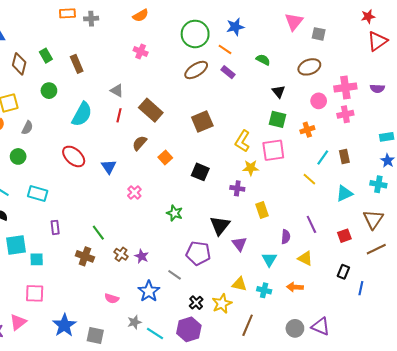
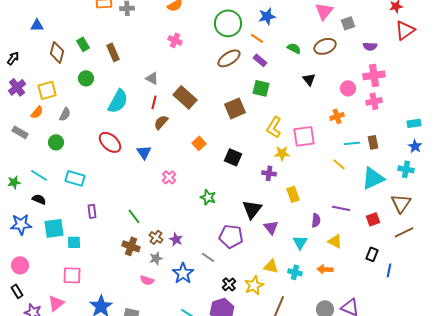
gray square: (319, 34) -> (348, 23), turned -32
brown ellipse: (309, 67) -> (325, 46), moved
purple semicircle: (377, 89) -> (370, 46), moved
green square: (277, 119) -> (261, 88), moved
brown semicircle: (140, 143) -> (161, 122), moved
cyan line: (323, 157) -> (352, 143), turned 49
cyan triangle: (344, 194) -> (373, 178), size x1.4
purple line: (311, 224) -> (341, 208), turned -54
brown cross: (85, 256) -> (131, 246), moved
gray star: (134, 322) -> (156, 258), moved

